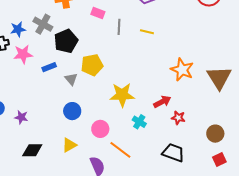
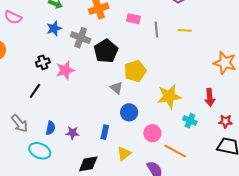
blue star: (18, 29) -> (54, 28), moved
blue rectangle: (49, 67) -> (105, 132), moved, turned -48
red arrow: (162, 102) -> (210, 97), turned 120
blue circle: (72, 111) -> (129, 112), moved
red star: (178, 118) -> (225, 121), moved

